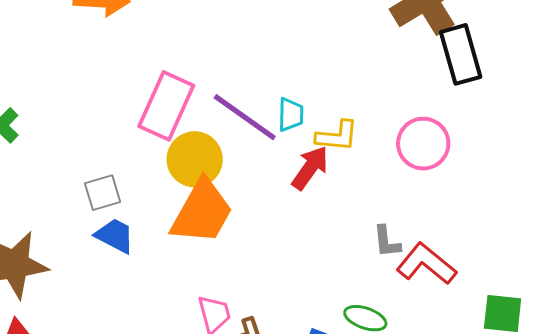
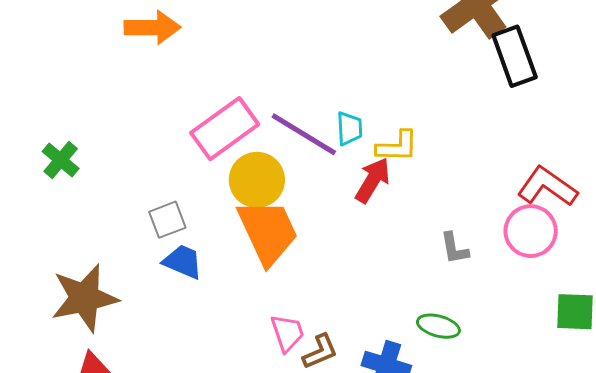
pink rectangle: (166, 106) -> (225, 129), turned 34
pink circle: (423, 144) -> (531, 231), moved
orange trapezoid: (202, 212) -> (268, 232), turned -50
red L-shape: (426, 264) -> (547, 187), moved

